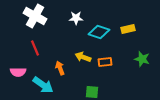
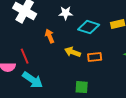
red line: (35, 48) -> (25, 56), moved
orange arrow: (60, 68) -> (50, 36), moved

